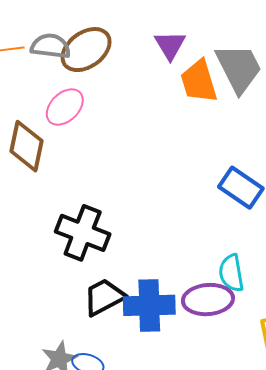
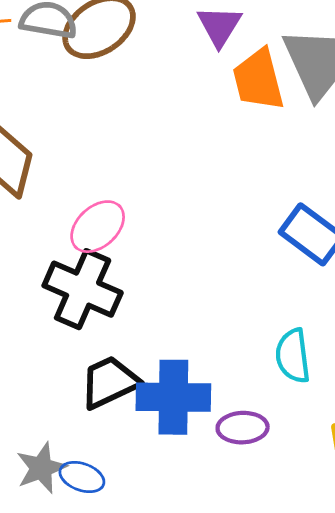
pink ellipse: (65, 107) -> (98, 227), moved
purple ellipse: (208, 300) -> (243, 428), moved, size x0.7

